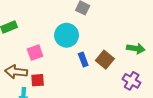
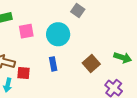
pink square: (35, 53) -> (26, 31), moved
blue rectangle: (83, 60) -> (53, 64), moved

